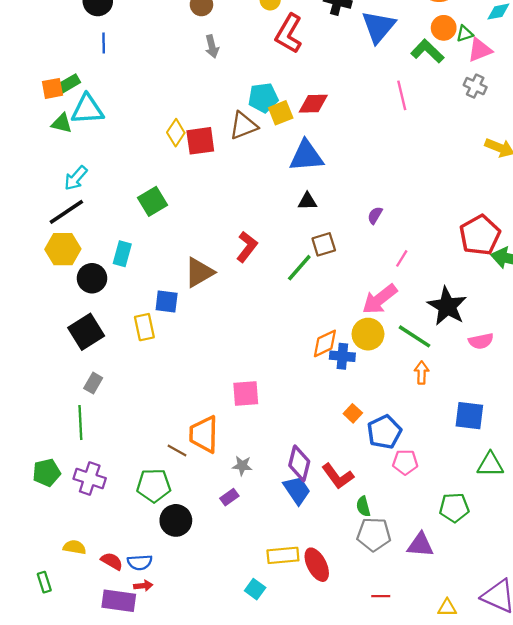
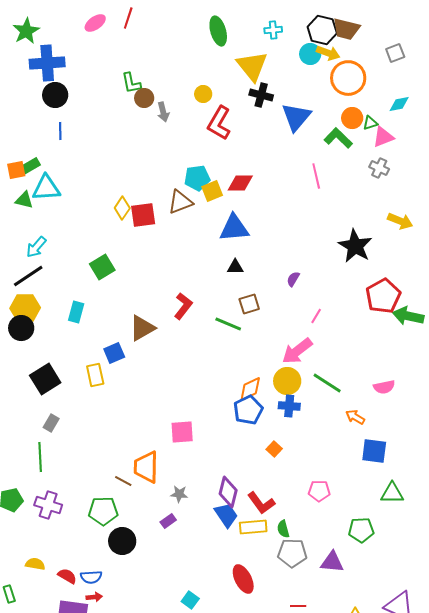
gray arrow: (212, 46) -> (163, 112), moved
green line: (299, 268) -> (228, 324), turned 72
black circle: (92, 278) -> (21, 328), moved
blue square: (167, 301) -> (114, 353), turned -30
black star: (447, 306) -> (355, 246), moved
blue cross: (342, 356) -> (289, 406), moved
orange arrow: (422, 373) -> (355, 417), moved, turned -60
blue pentagon: (384, 432) -> (248, 410), moved
yellow rectangle: (283, 555) -> (253, 527), moved

